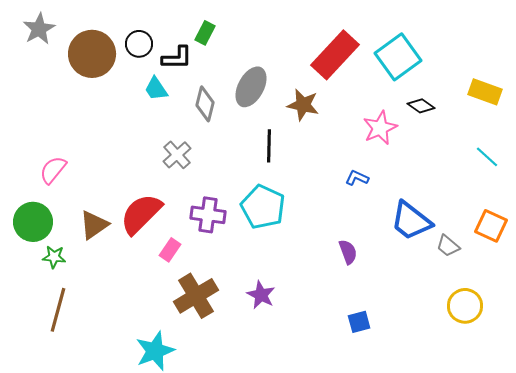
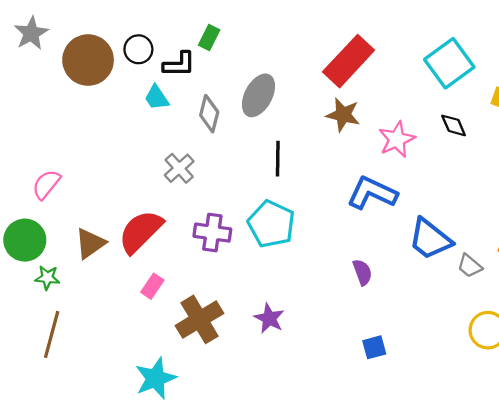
cyan square: (398, 57) -> (449, 63), moved
brown star: (303, 105) -> (343, 115), moved
black diamond: (421, 106) -> (454, 125), moved, turned 32
blue L-shape: (357, 178) -> (372, 193), size x2.0
pink rectangle: (170, 250) -> (152, 286), moved

